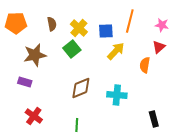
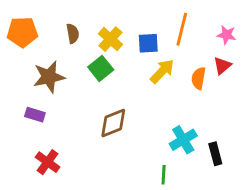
orange semicircle: (145, 65) -> (199, 78), moved
cyan cross: (117, 95) -> (183, 140), moved, turned -36
black rectangle: (154, 119) -> (215, 154), moved
green line: (77, 125) -> (164, 175), moved

